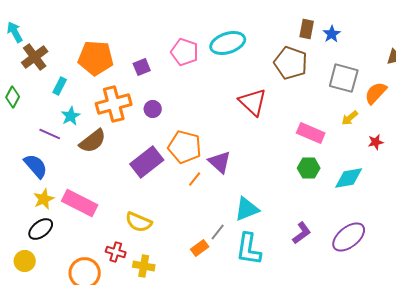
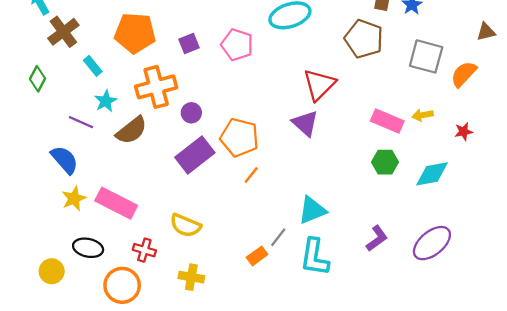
pink pentagon: (185, 52) -> (237, 45), moved
cyan rectangle: (60, 86) -> (93, 66), turned -66
red triangle: (253, 102) -> (319, 85), turned 32
purple circle: (153, 109) -> (191, 113), moved
yellow arrow: (350, 118) -> (423, 115), moved, turned 30
purple triangle: (220, 162) -> (305, 123), moved
black ellipse: (41, 229) -> (88, 248), moved, turned 50
red cross: (116, 252) -> (144, 250), moved

